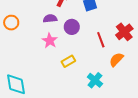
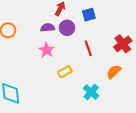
purple circle: (72, 27) -> (67, 28), moved
red line: (101, 40) -> (88, 48), moved

